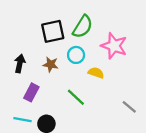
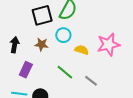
pink star: (114, 46) -> (109, 44), moved, turned -30
gray line: (129, 107) -> (91, 81), moved

